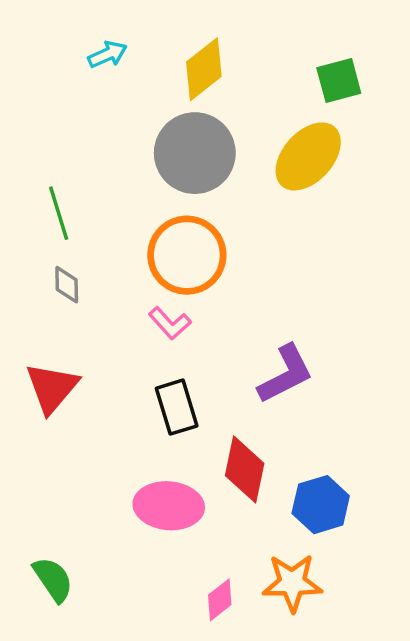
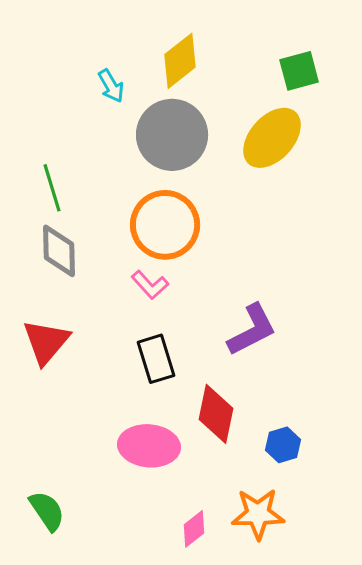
cyan arrow: (107, 54) -> (111, 86), moved, turned 84
gray diamond: (67, 285) -> (59, 251), size x1.6
blue hexagon: (321, 505) -> (283, 445), size x0.7

